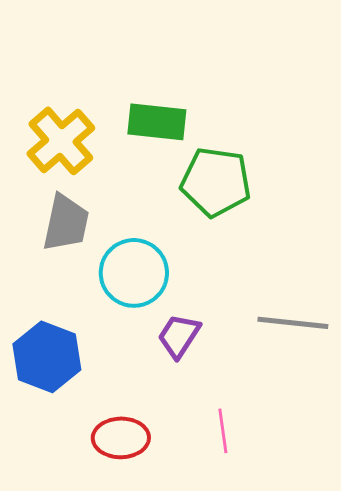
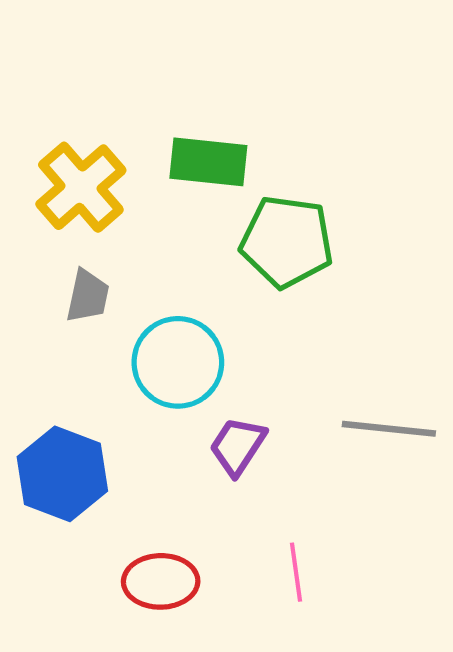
gray trapezoid: (66, 223) -> (88, 296), size x0.7

